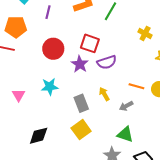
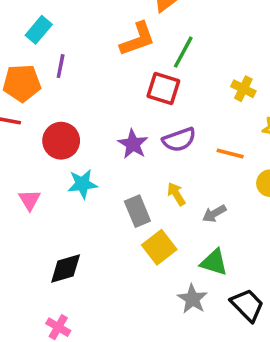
purple line: (48, 12) -> (61, 66), moved
red square: (90, 43) -> (163, 88), moved
red circle: (53, 49) -> (61, 141), moved
orange line: (136, 86) -> (230, 154), moved
yellow square: (81, 130) -> (159, 247), moved

